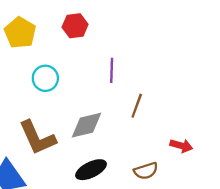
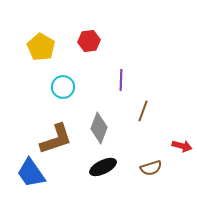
gray diamond: (86, 125) -> (99, 128), turned -56
brown L-shape: (37, 138) -> (56, 139), turned -84

